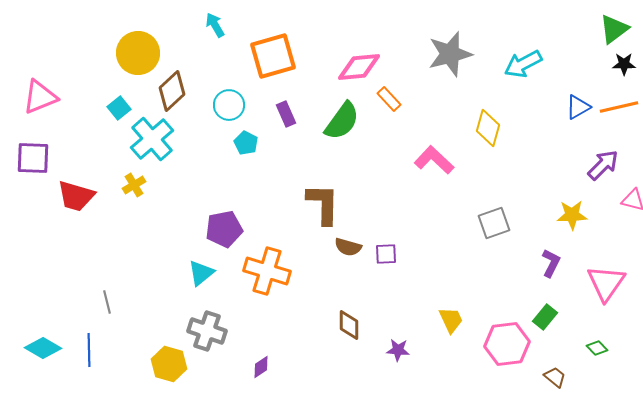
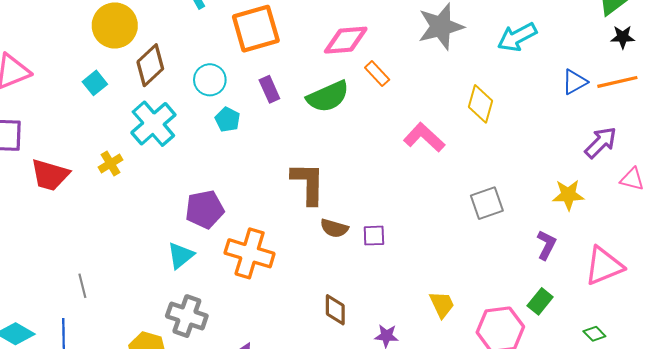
green semicircle: (342, 121) -> (328, 97), turned 30
cyan cross: (152, 139) -> (153, 124), moved
pink triangle: (606, 283) -> (604, 266), turned 33

